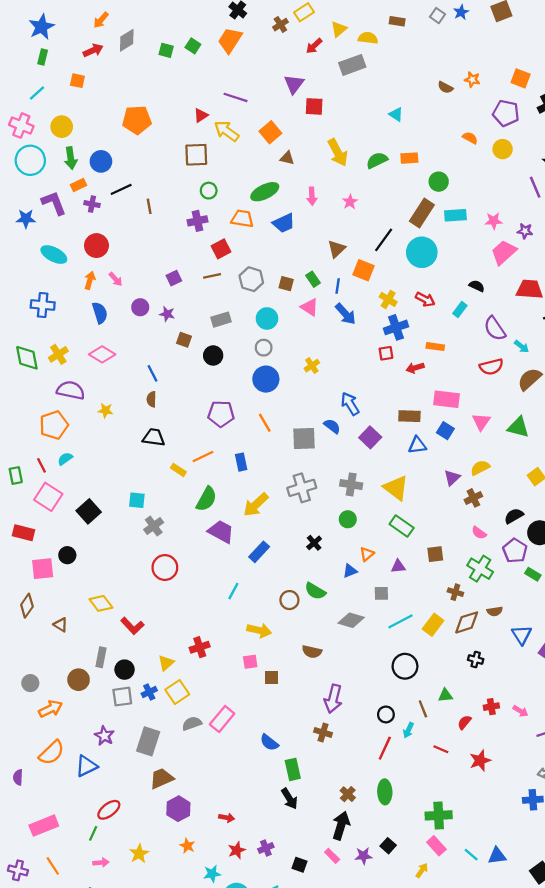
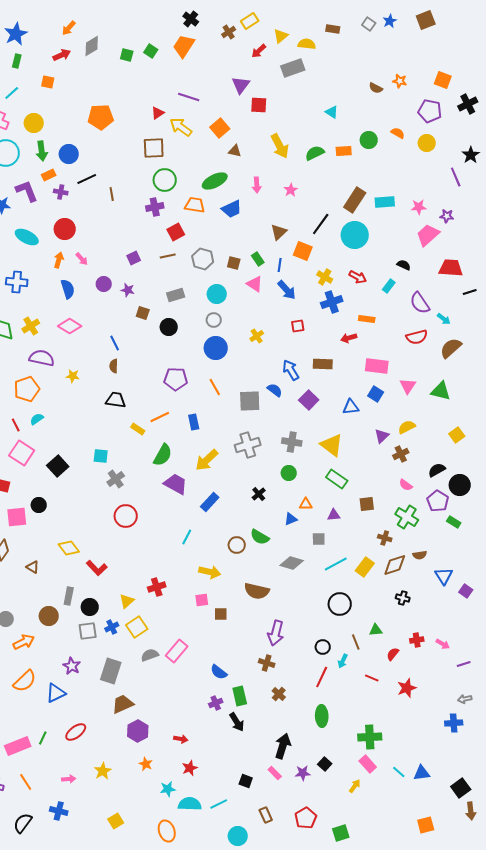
green circle: (439, 182) -> (369, 140), moved
green circle: (209, 191) -> (165, 180), size x1.5
red square: (386, 353) -> (298, 326), moved
brown rectangle: (409, 416) -> (323, 364), moved
orange triangle: (367, 554) -> (306, 504), turned 40
brown semicircle: (312, 652) -> (257, 591), size x1.4
brown cross: (348, 794) -> (279, 694), moved
green line: (93, 833) -> (43, 738), moved
purple cross: (266, 848) -> (216, 703), moved

